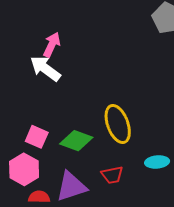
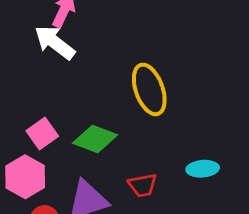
yellow ellipse: (118, 124) -> (149, 89), moved
pink square: (37, 137) -> (42, 133), turned 30

